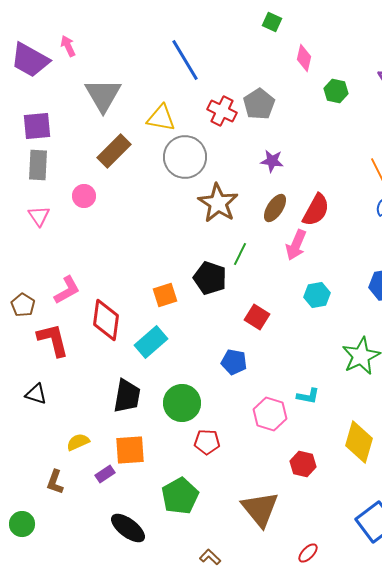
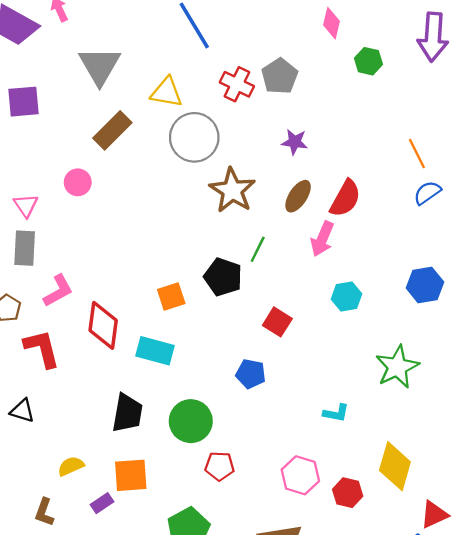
gray rectangle: (38, 165) -> (25, 248), moved
cyan rectangle: (151, 342) -> (155, 351), turned 56
pink hexagon: (270, 414) -> (300, 475), moved
red hexagon: (303, 464) -> (348, 493), moved

